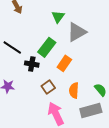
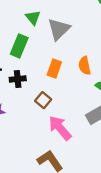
green rectangle: (47, 47) -> (19, 46), moved
orange semicircle: (74, 90) -> (85, 66), moved

